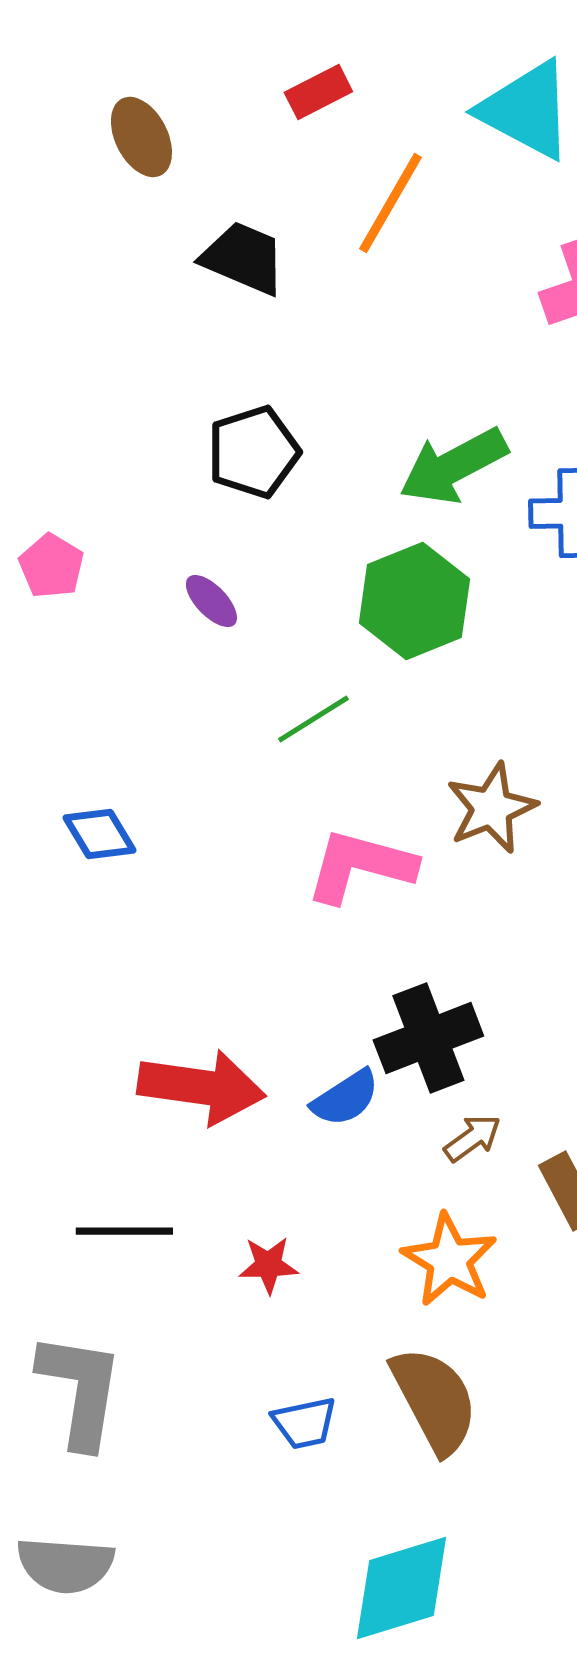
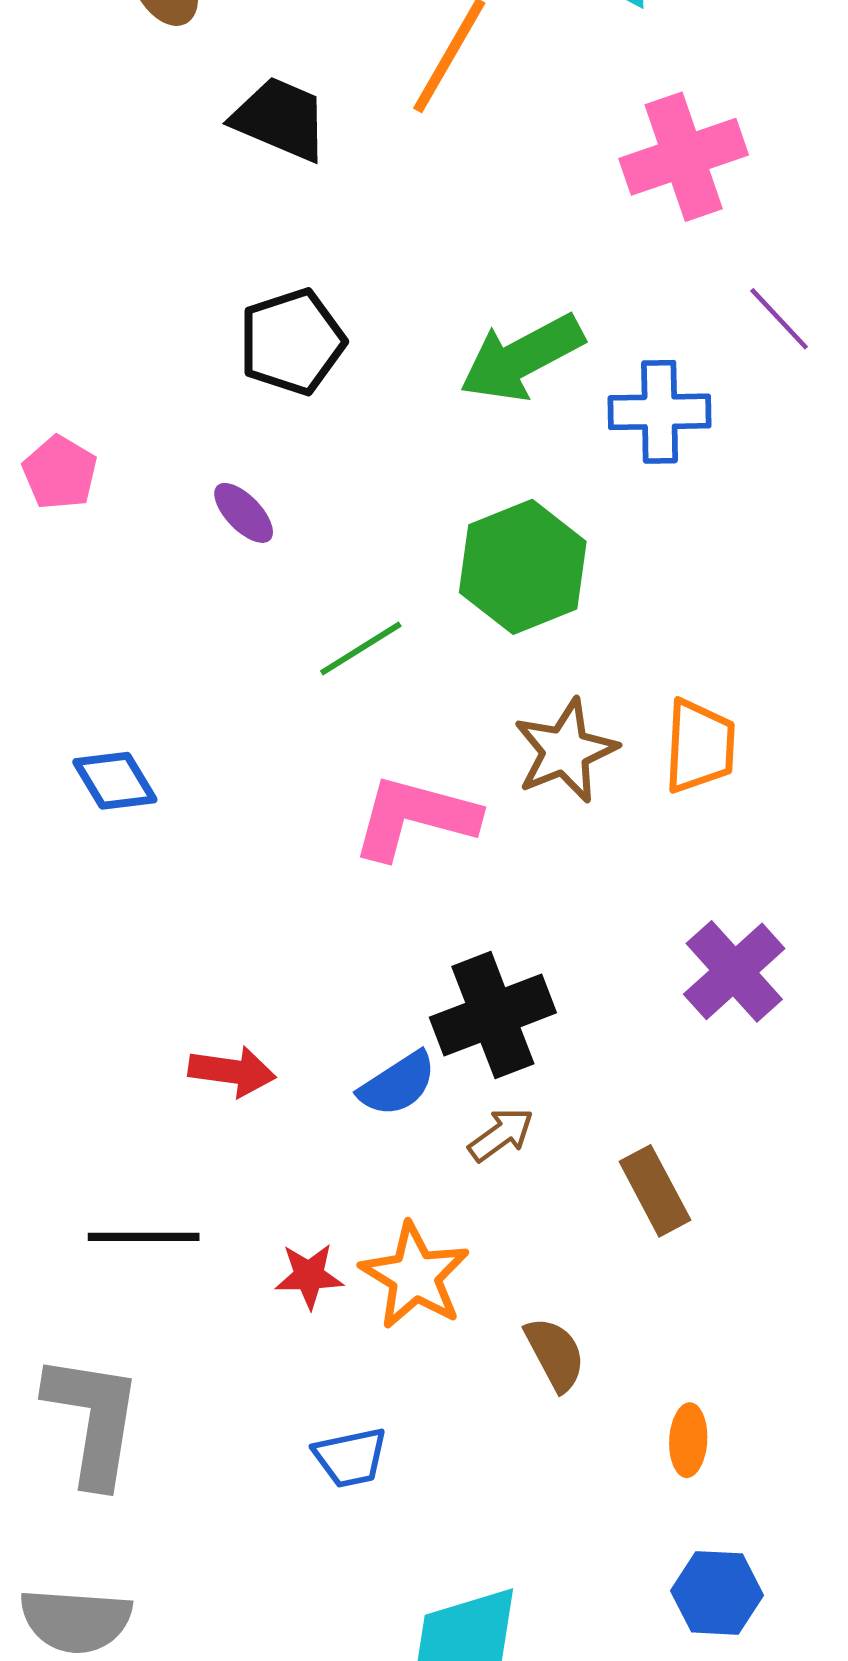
green hexagon: (414, 601) -> (523, 567), moved
red arrow: (201, 1087) -> (232, 1071), size x0.6
brown arrow: (472, 1138) -> (501, 1135), moved
orange star: (449, 1260) -> (415, 1276), moved
brown semicircle: (434, 1400) -> (555, 1354), moved, size x0.6

